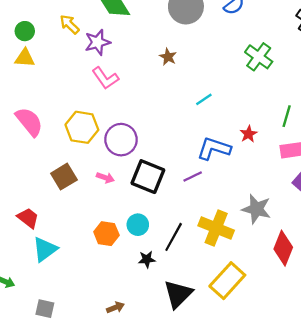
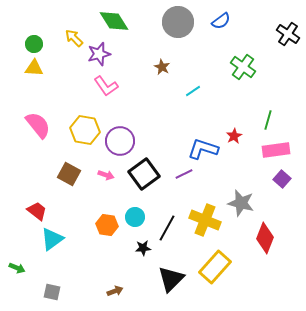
cyan line: (204, 99) -> (193, 91), moved
brown square: (64, 177) -> (69, 174), turned -30
black square: (148, 177) -> (144, 174), turned 32

